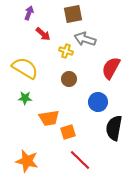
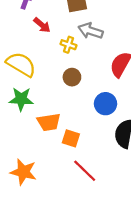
green star: (25, 98) -> (21, 99), size x1.5
orange square: (68, 132) -> (71, 138), turned 35

